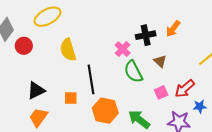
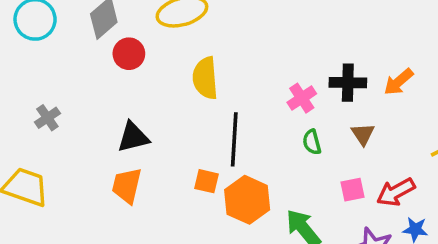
green semicircle: (133, 72) -> (312, 142), size x0.6
orange square: (71, 98) -> (207, 181), moved
orange trapezoid: (38, 117) -> (127, 186), turned -35

